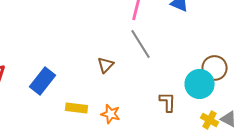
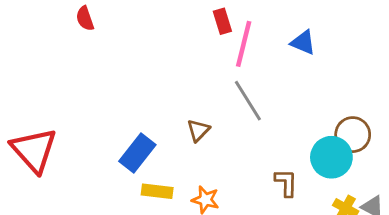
blue rectangle: (43, 81) -> (137, 153), moved

